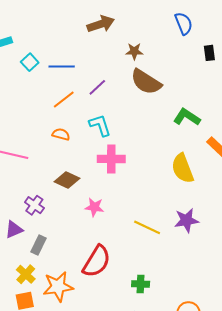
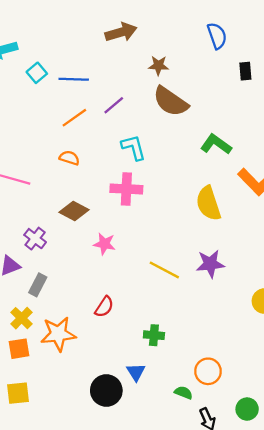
cyan L-shape: (100, 125) -> (134, 147), moved
red semicircle: (97, 261) -> (104, 307), size x0.6

